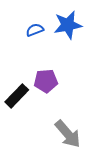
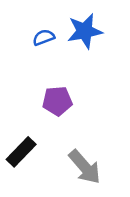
black rectangle: (17, 96) -> (21, 152), moved

